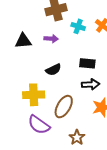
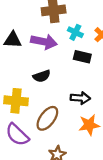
purple arrow: (51, 39) -> (44, 42), size x1.6
black rectangle: (87, 63) -> (82, 57), moved

